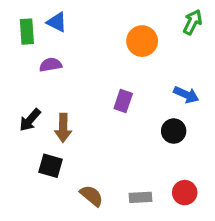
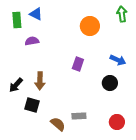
green arrow: (193, 22) -> (122, 14), turned -35
black arrow: (30, 120) -> (16, 85), moved
gray rectangle: (140, 197) -> (79, 116), moved

